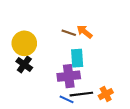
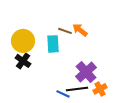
cyan rectangle: (77, 58) -> (53, 44), moved
purple cross: (69, 76) -> (86, 72), moved, turned -35

